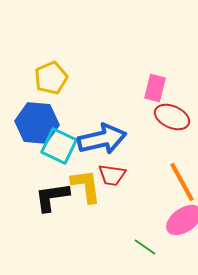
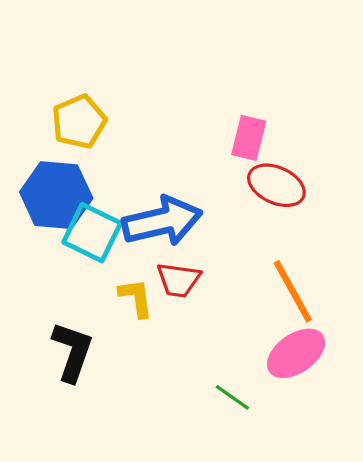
yellow L-shape: (86, 186) -> (136, 298), size x0.7
black L-shape: (52, 197) -> (72, 352), moved, turned 117

